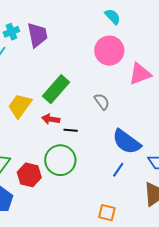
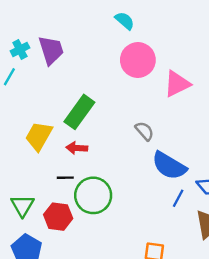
cyan semicircle: (113, 17) -> (125, 21), moved
gray semicircle: (102, 102) -> (144, 131), moved
black line: (71, 130) -> (65, 178), moved
blue line: (118, 170) -> (178, 198), moved

